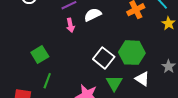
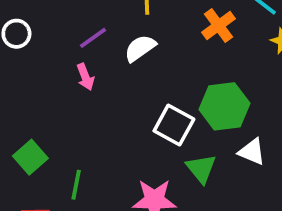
pink arrow: (70, 25) -> (85, 77), moved
green square: (40, 55) -> (30, 157), moved

